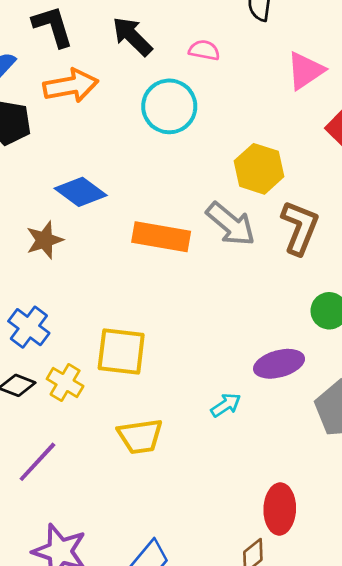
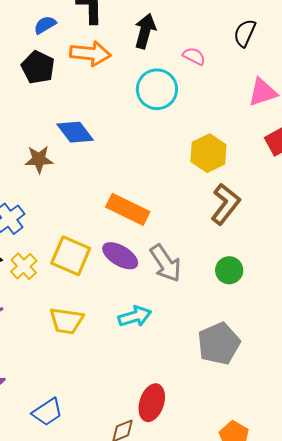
black arrow: (132, 36) -> (145, 31), turned 44
gray arrow: (231, 224) -> (166, 263), moved
orange rectangle: (161, 237) -> (128, 209), moved
purple ellipse: (279, 364) -> (120, 256), moved, turned 30
cyan arrow: (226, 405) -> (135, 316), size x1.4

